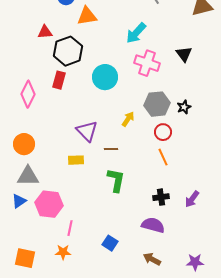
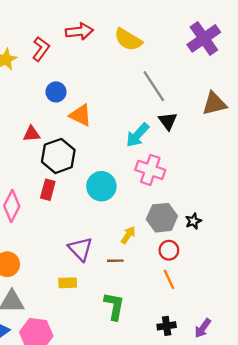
orange triangle: (87, 16) -> (80, 115), turned 35
black triangle: (184, 54) -> (168, 121), moved
brown line: (111, 149) -> (115, 261), moved

